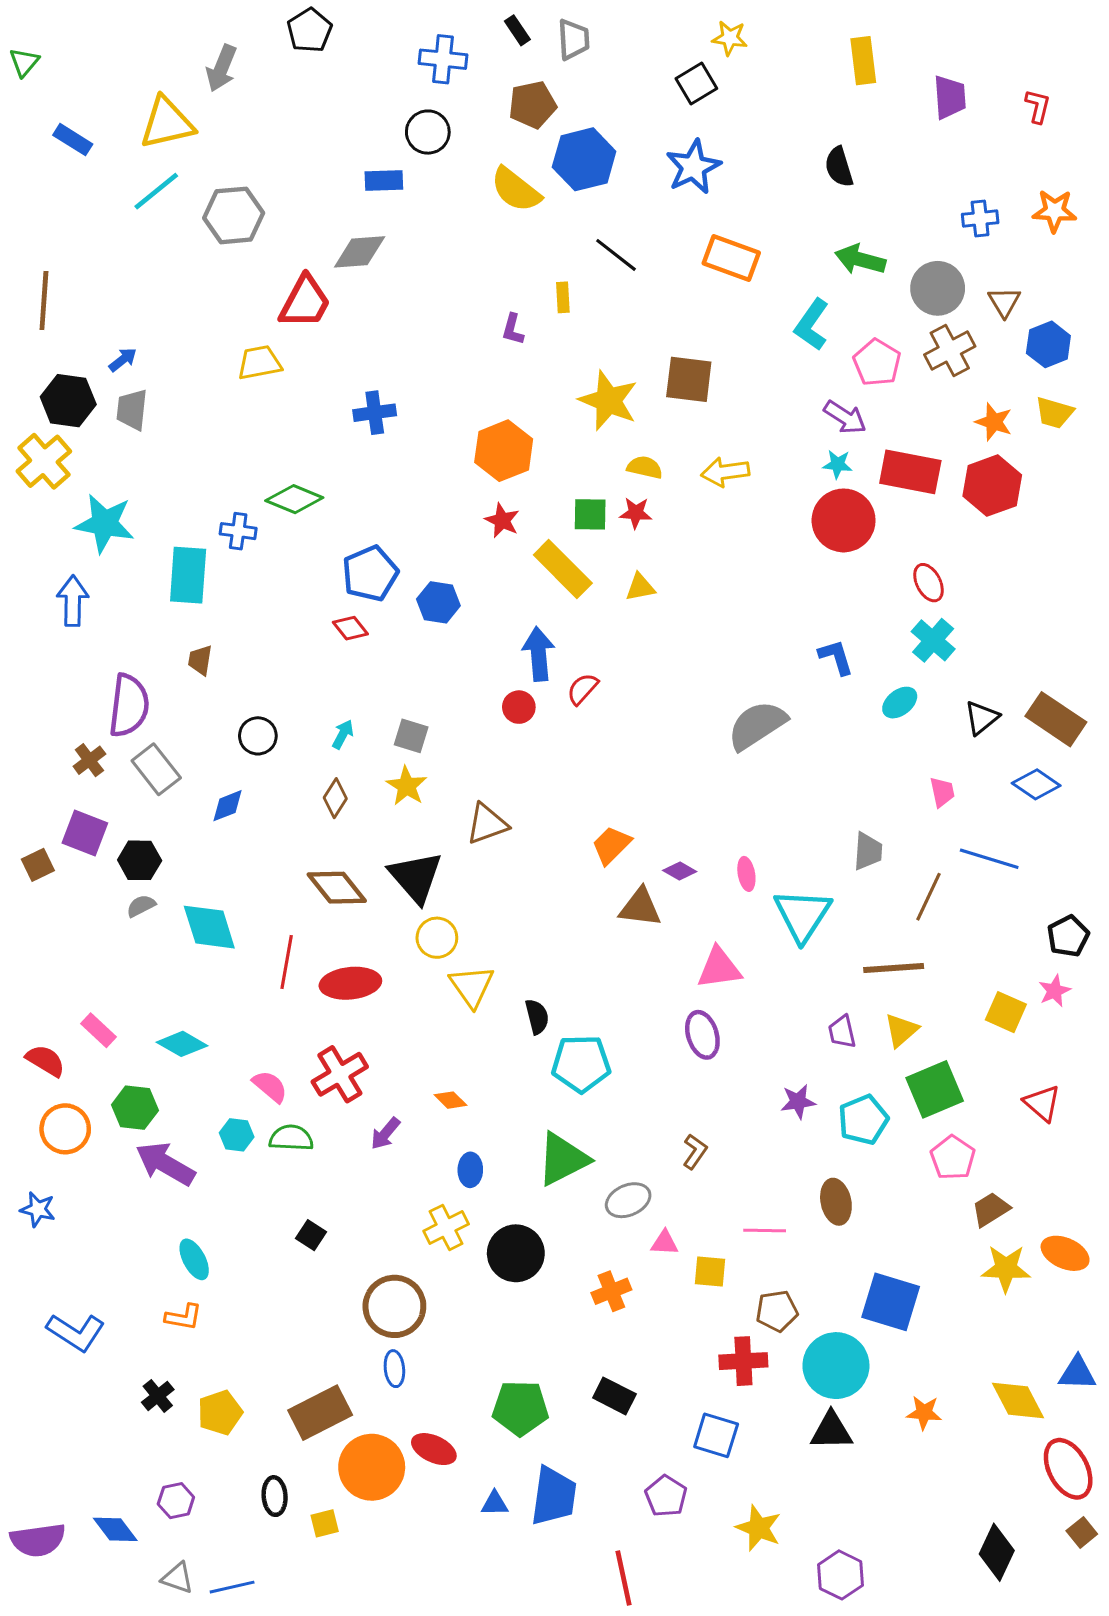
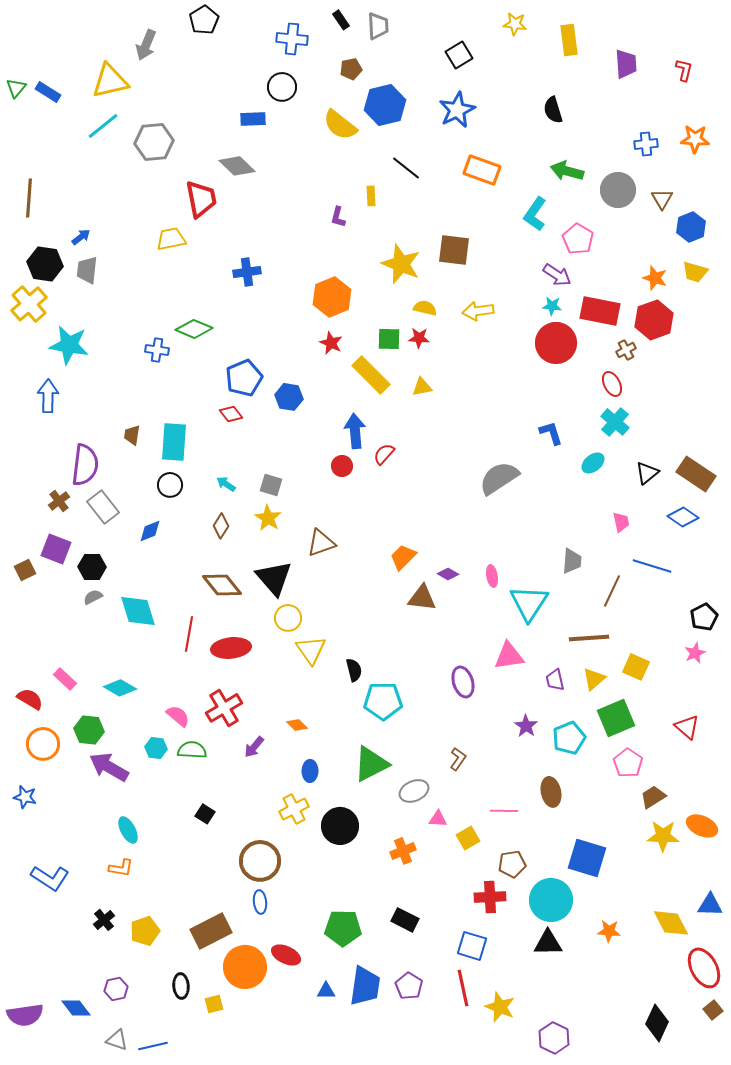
yellow star: (730, 38) -> (515, 24), moved
green triangle: (24, 62) -> (16, 88), moved
brown pentagon: (532, 105) -> (351, 69), size x0.7
gray diamond: (360, 252) -> (237, 166), turned 48
red trapezoid: (305, 302) -> (201, 199), turned -39
brown cross: (950, 351) -> (626, 350), moved, size x0.6
cyan rectangle: (188, 575) -> (174, 442), moved
cyan arrow: (343, 734) -> (226, 484), turned -84
pink triangle: (719, 968) -> (509, 656), moved
yellow square: (1006, 1012) -> (636, 667), moved
purple star: (798, 1102) -> (526, 726), turned -30
yellow square: (710, 1272) -> (468, 838), turned -35
purple pentagon: (666, 1496) -> (409, 986), moved
red line: (624, 1578) -> (463, 988), moved

